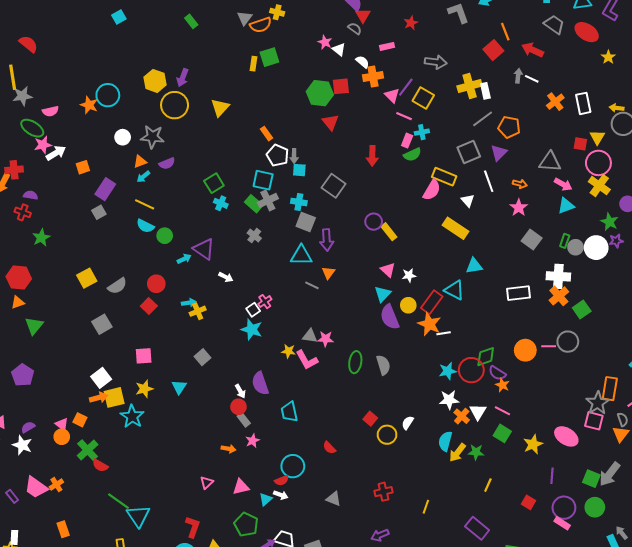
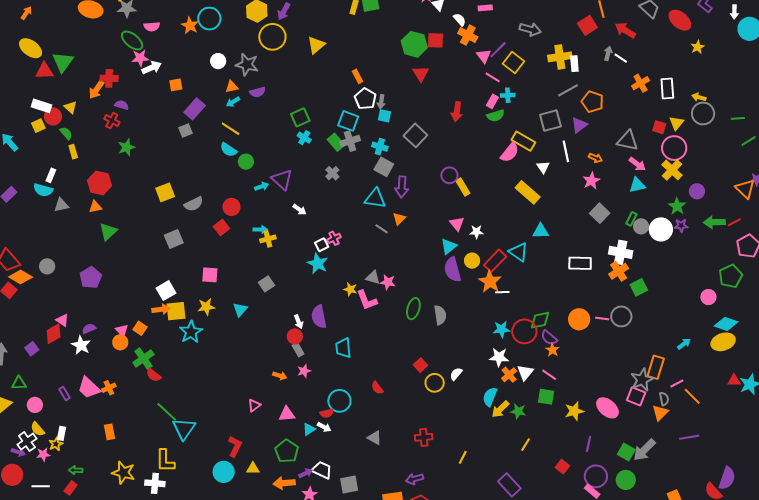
orange cross: (373, 76) -> (468, 35), turned 30
green square: (502, 433) -> (546, 397), turned -30

